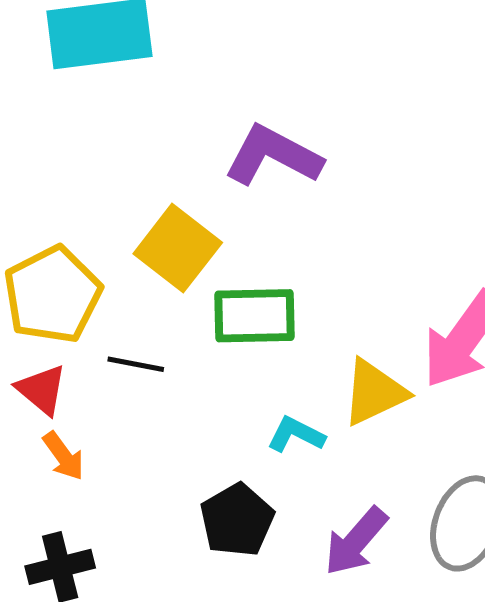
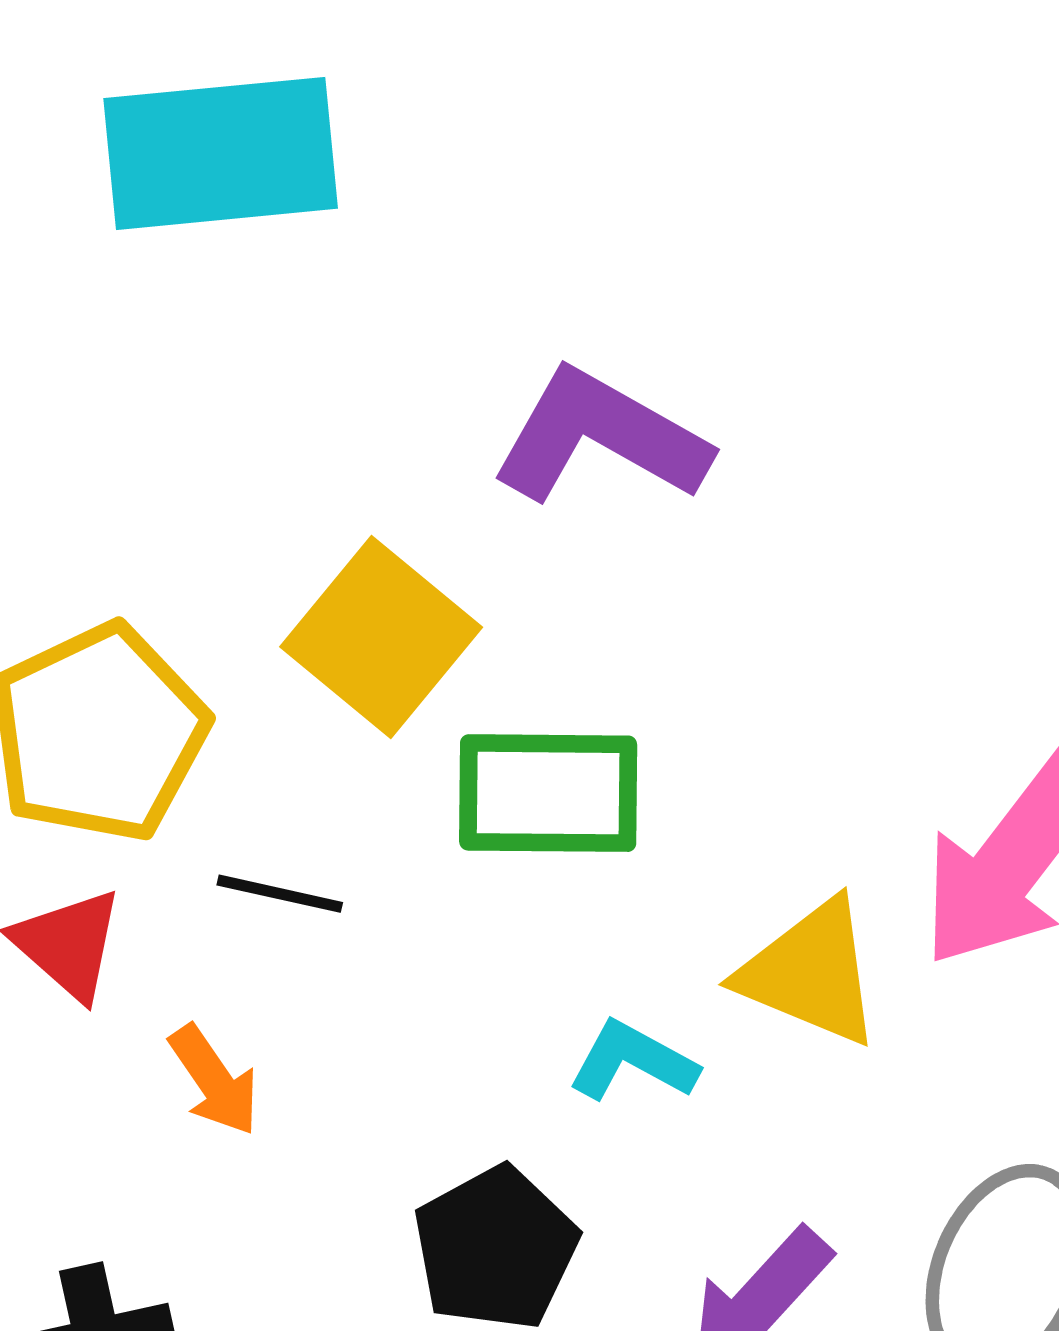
yellow triangle: (374, 392) -> (811, 973), turned 46
orange arrow: (63, 456) -> (214, 1080), moved

